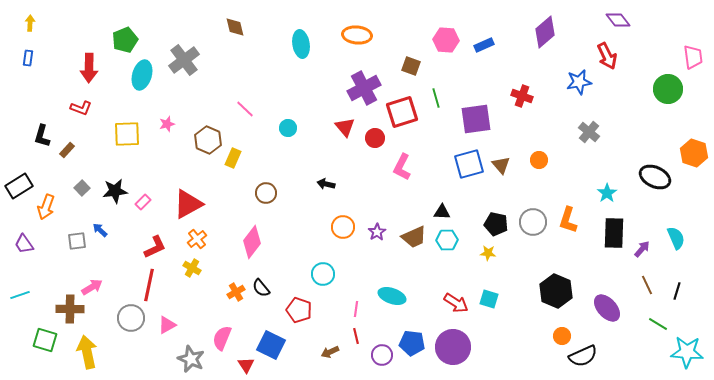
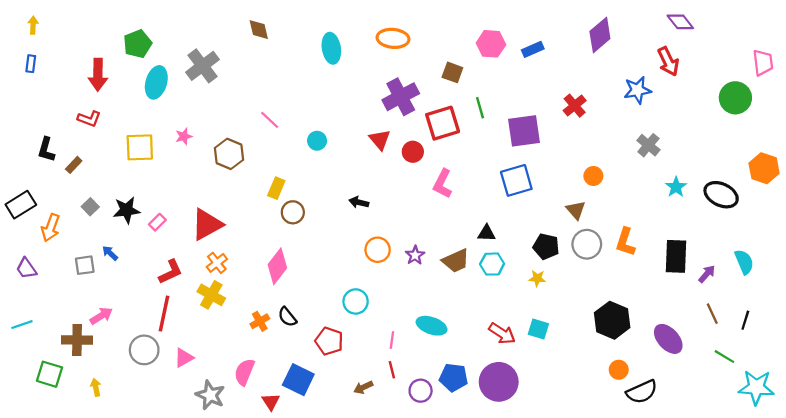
red cross: (522, 96) -> (575, 106), turned 30
yellow rectangle: (233, 158) -> (276, 188), moved
brown triangle: (501, 165) -> (576, 210), moved
cyan star: (607, 193) -> (676, 187), moved
yellow cross: (192, 268) -> (211, 295), size x1.4
yellow arrow: (87, 352) -> (96, 387), size x0.5

